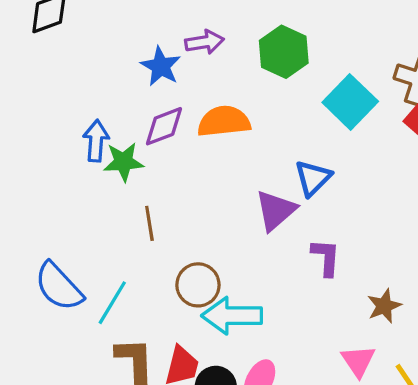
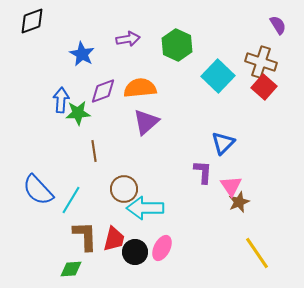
blue star: (161, 66) -> (82, 54), moved
blue triangle: (313, 178) -> (223, 143), moved
purple triangle: (276, 210) -> (146, 122), moved
pink triangle: (358, 361) -> (231, 186), moved

